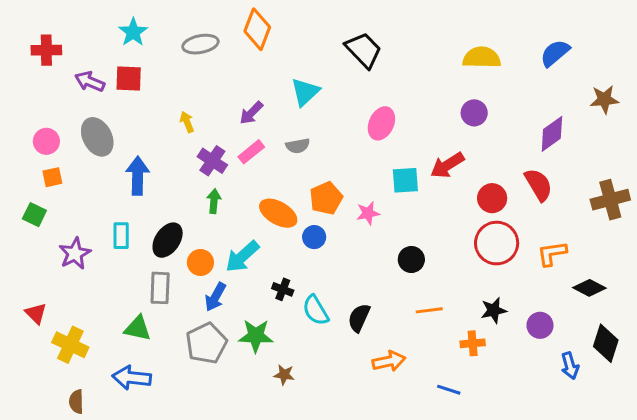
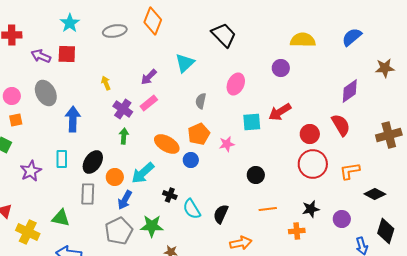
purple circle: (474, 113) -> (281, 68), moved
gray semicircle: (298, 146) -> (201, 101), moved, turned 112
green triangle: (138, 328) -> (61, 218), moved

